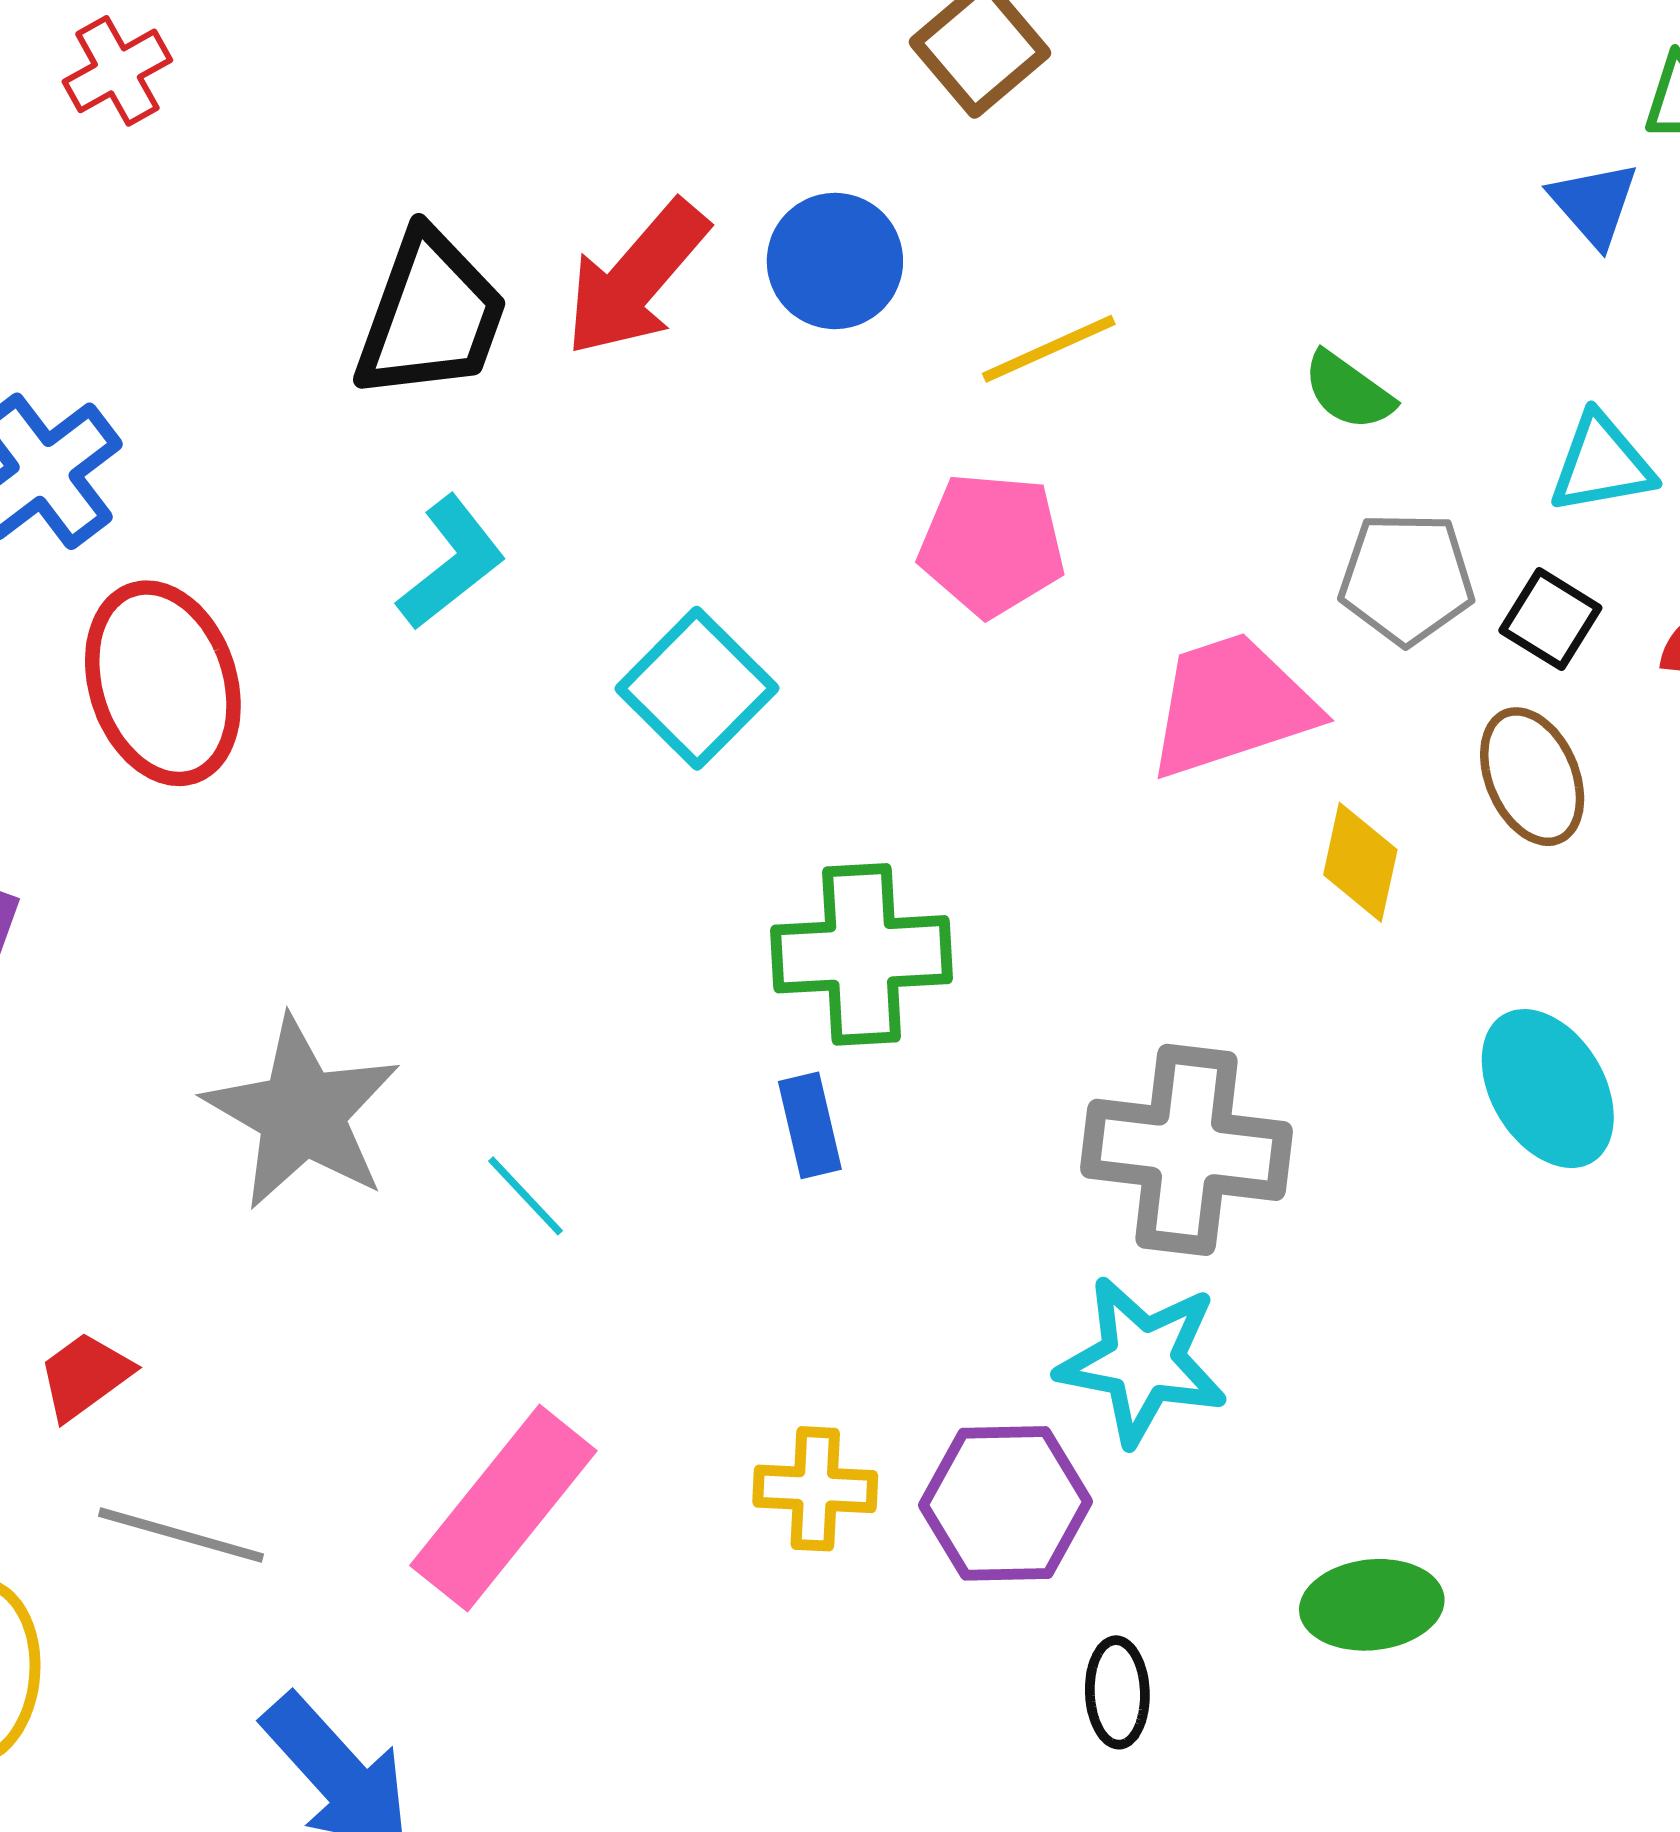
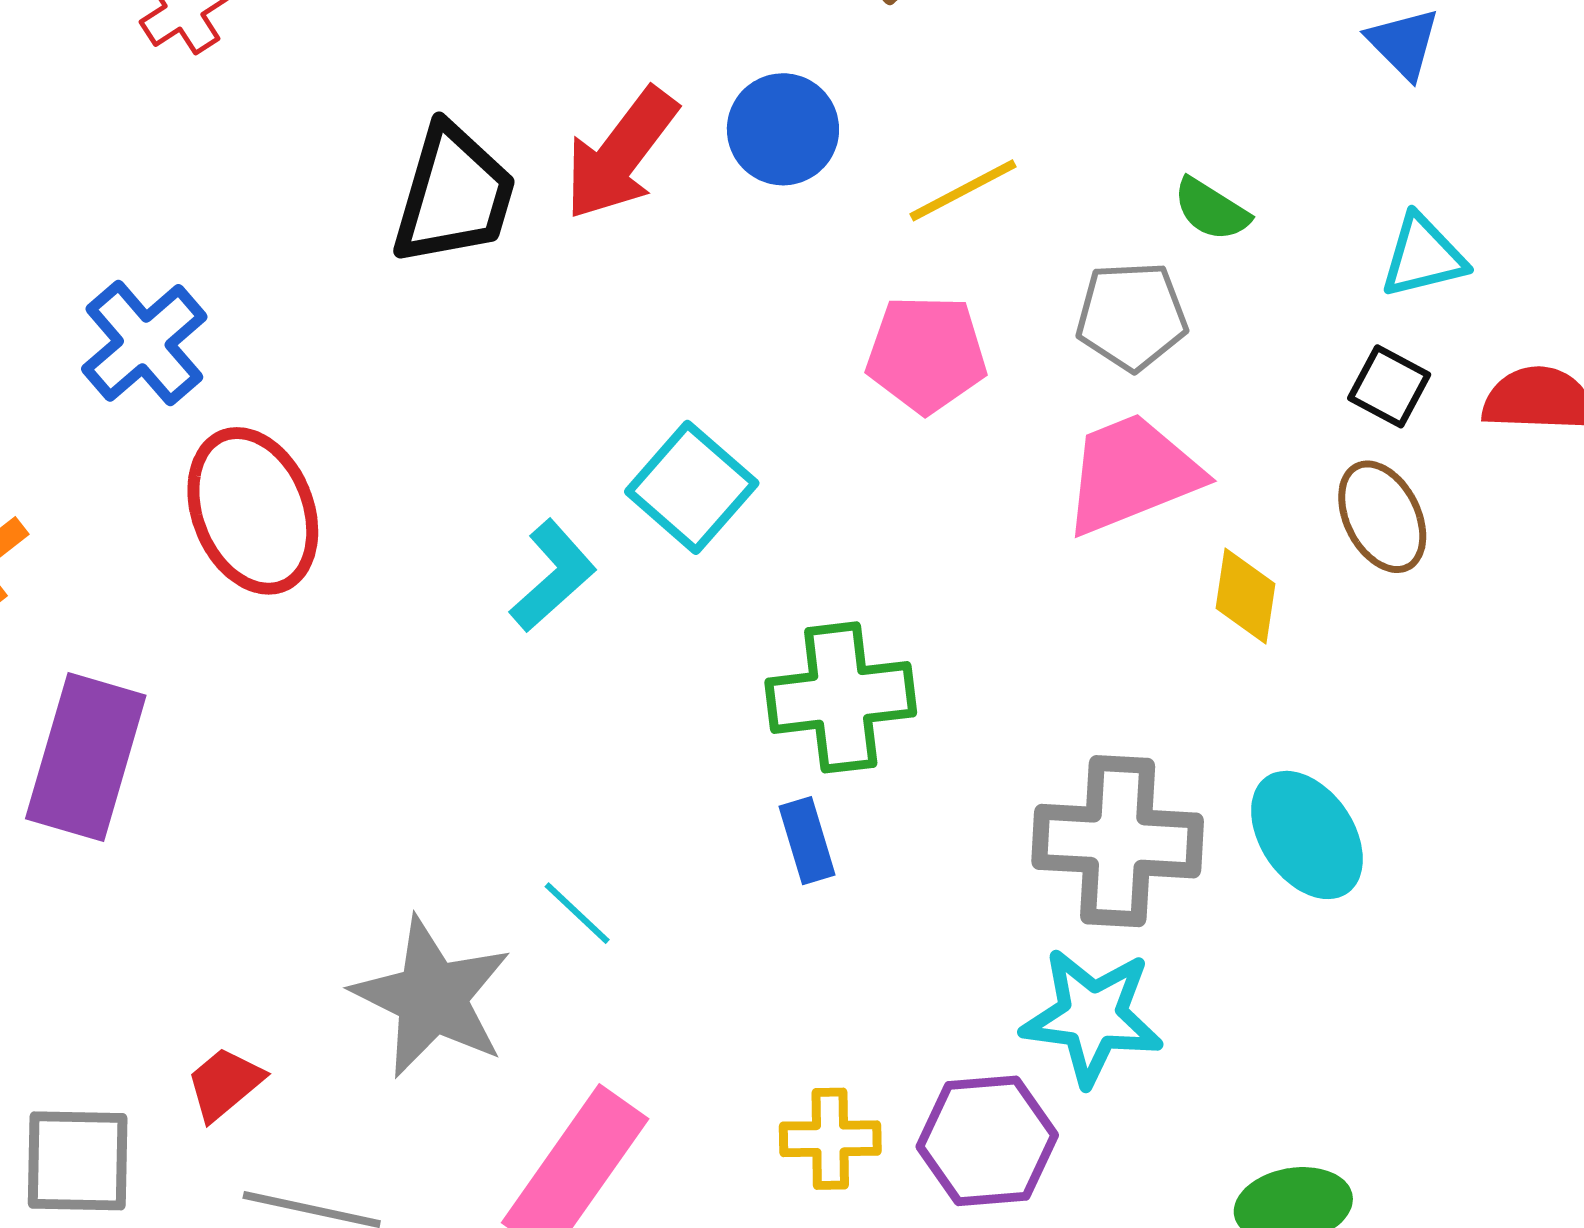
cyan L-shape: (451, 563) -> (553, 576), moved
gray pentagon: (1407, 578) -> (1132, 316), moved
cyan ellipse: (1548, 1089) -> (1307, 835), moved
gray star: (302, 1113) -> (432, 997), moved

